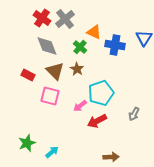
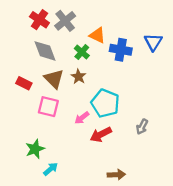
cyan pentagon: (101, 93) -> (105, 103), turned -30
green star: (27, 143) -> (35, 149), moved

